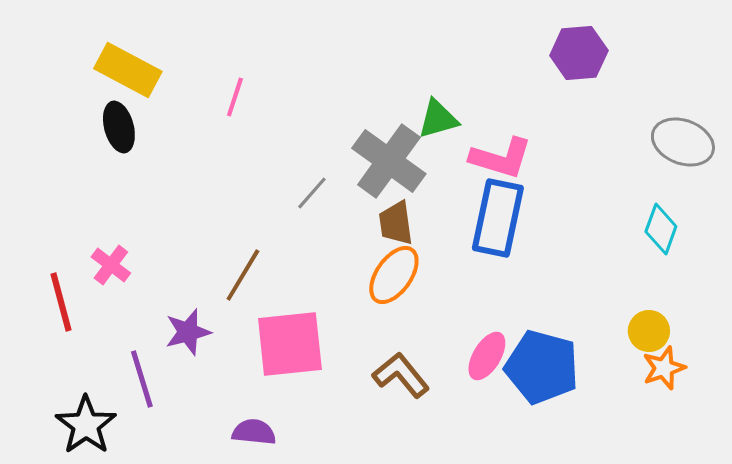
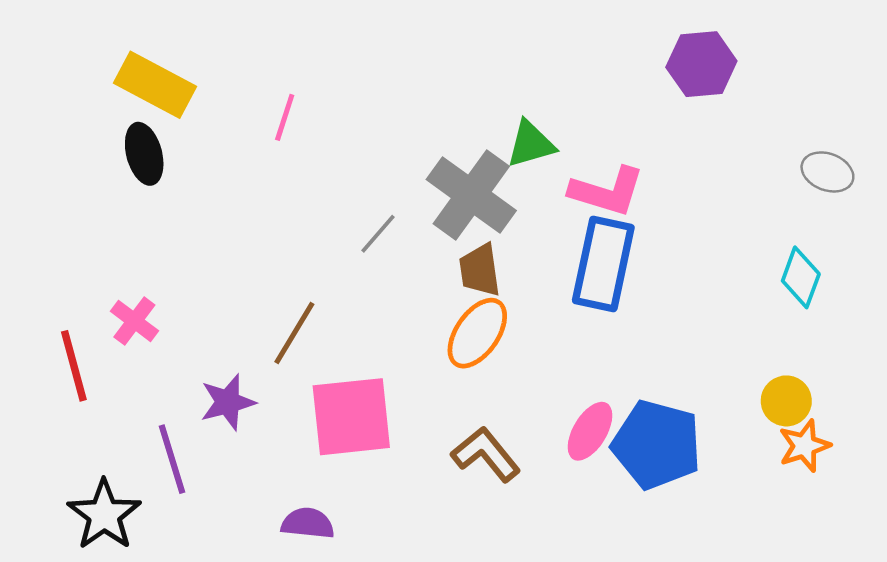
gray ellipse: (683, 142) -> (827, 172), size x0.7

